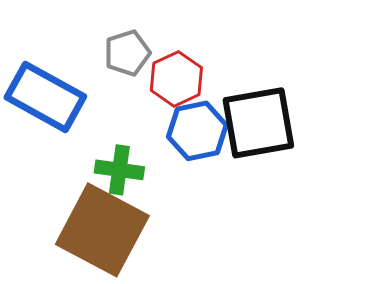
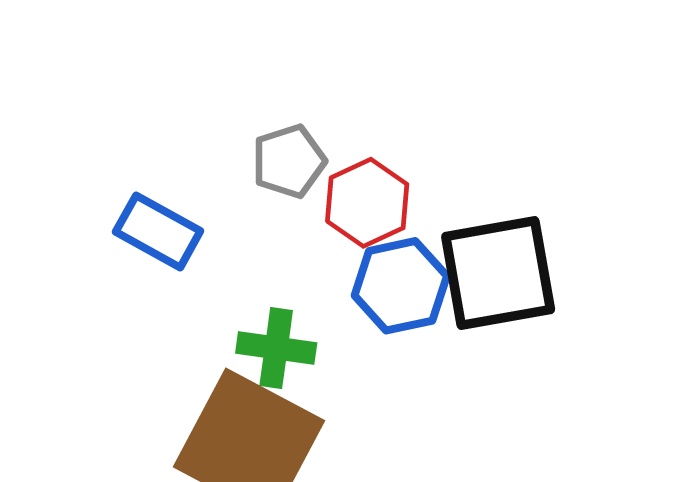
blue rectangle: (45, 97) -> (158, 231), size x0.7

